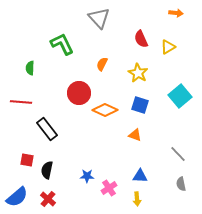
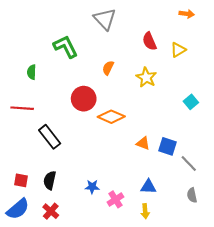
cyan square: (180, 96) -> (191, 102), size x0.6
blue square: (140, 105) -> (168, 146), moved
red square: (27, 160) -> (21, 180), moved

